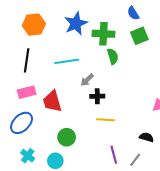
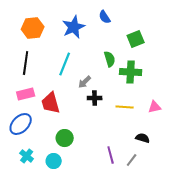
blue semicircle: (133, 13) -> (105, 17), moved
green cross: (103, 34) -> (131, 72), moved
cyan line: (67, 61) -> (65, 64), turned -60
yellow line: (106, 120) -> (125, 107), moved

